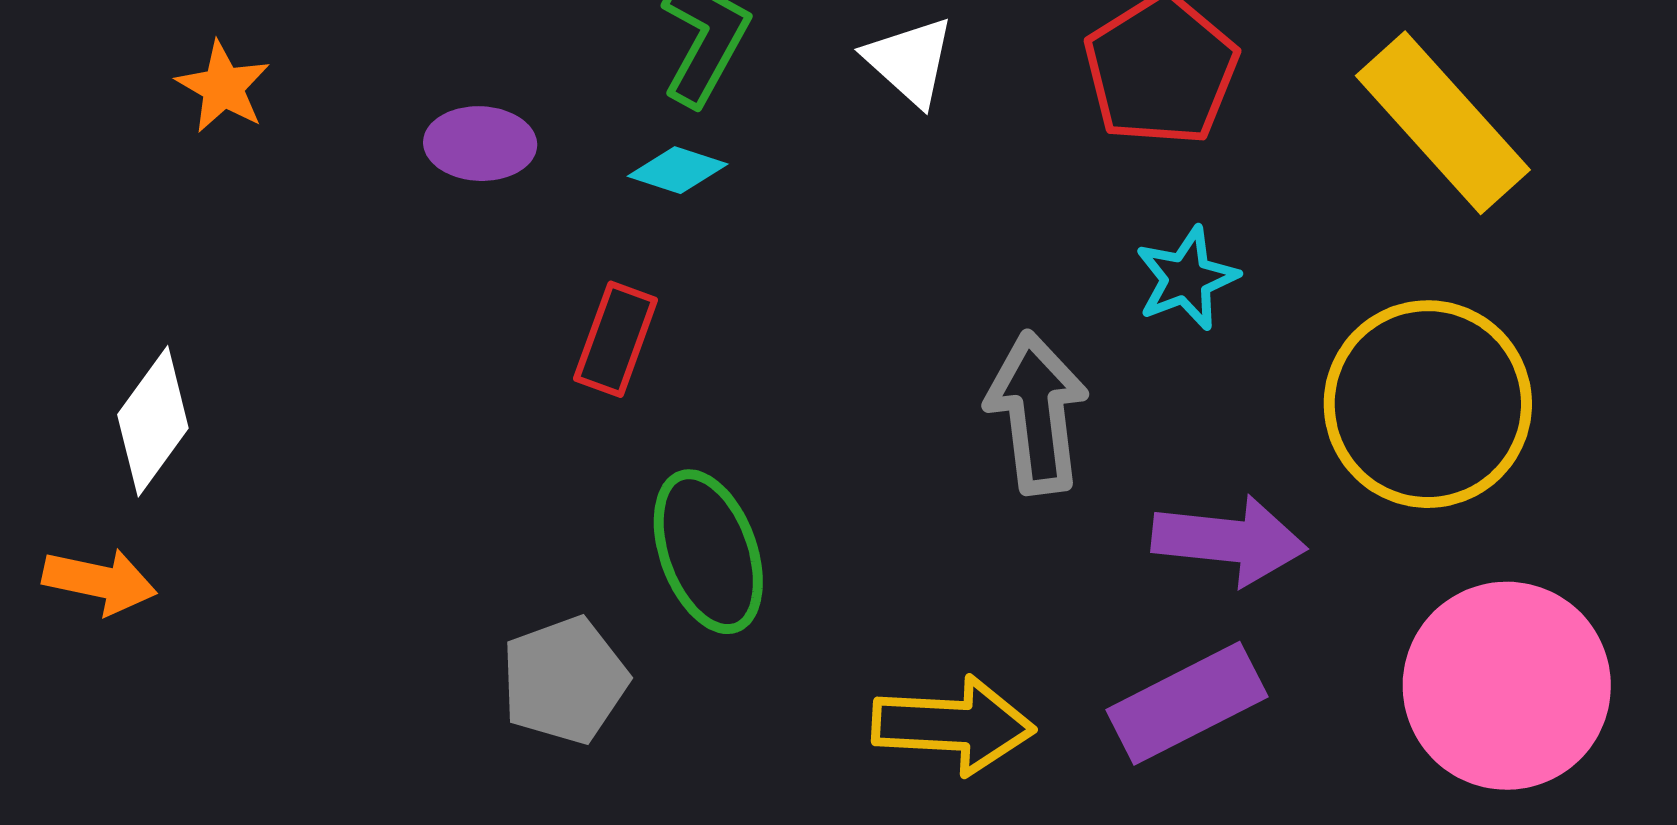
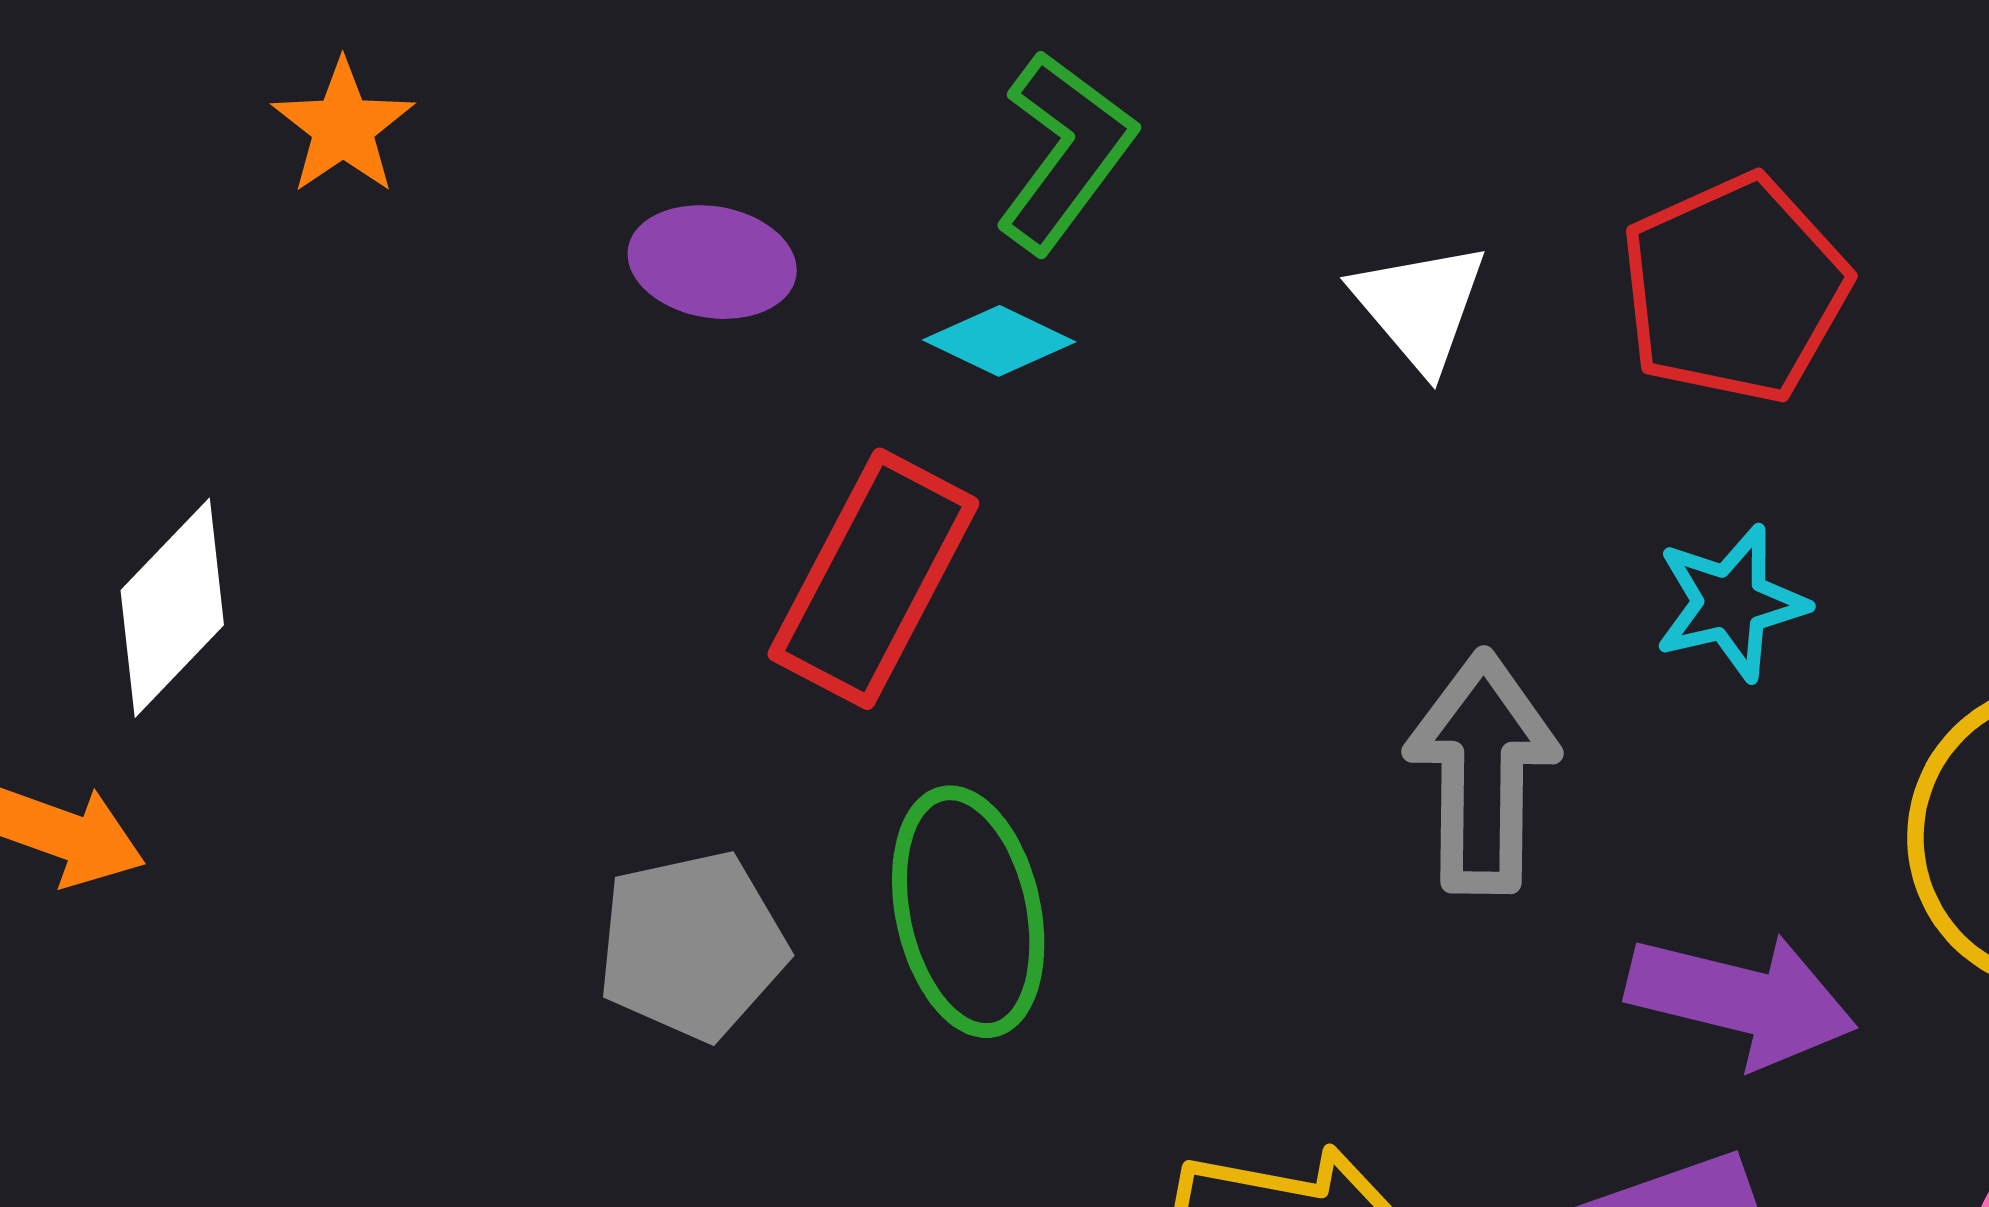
white triangle: (910, 61) -> (1420, 306), moved
red rectangle: (616, 339) -> (873, 579), size x1.5
gray pentagon: (564, 680) -> (692, 945), moved

